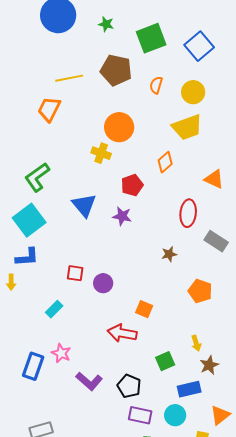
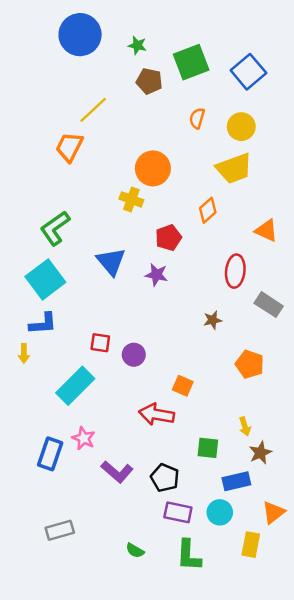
brown pentagon: (116, 70) -> (149, 81), moved, size x0.7
yellow line: (69, 78) -> (93, 110), turned -32
cyan rectangle: (54, 309) -> (75, 386), size x1.8
green square: (165, 361) -> (208, 448), turned 30

